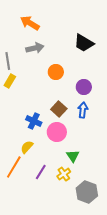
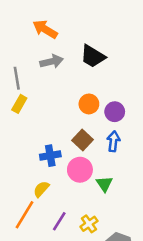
black trapezoid: (84, 43) -> (93, 56), moved
orange circle: (56, 72) -> (89, 104), moved
blue cross: (34, 121) -> (50, 156), turned -35
green triangle: (73, 156) -> (104, 184), moved

